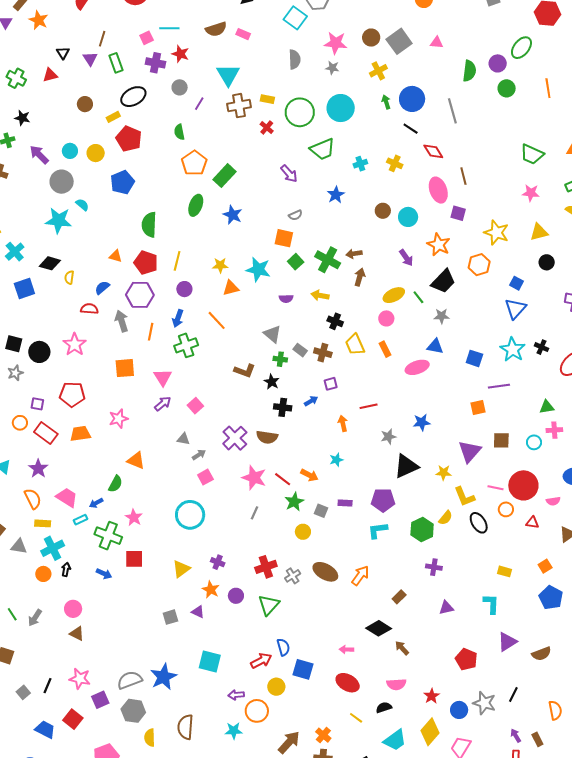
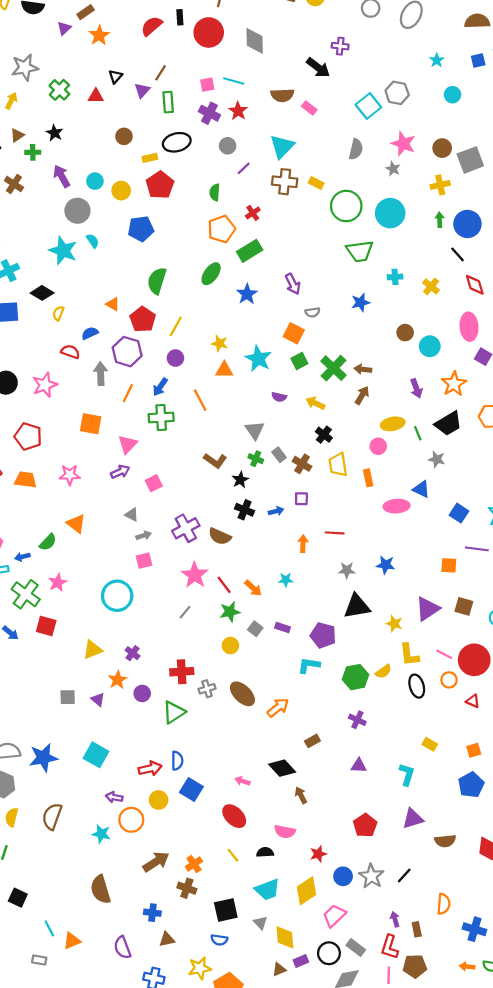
red cross: (267, 128) -> (253, 213), moved
purple arrow: (289, 174) -> (293, 284), moved

